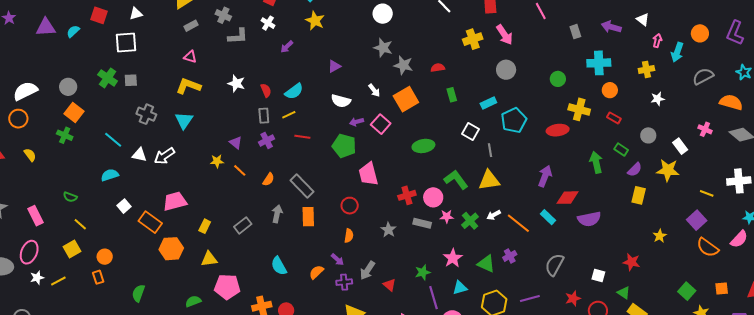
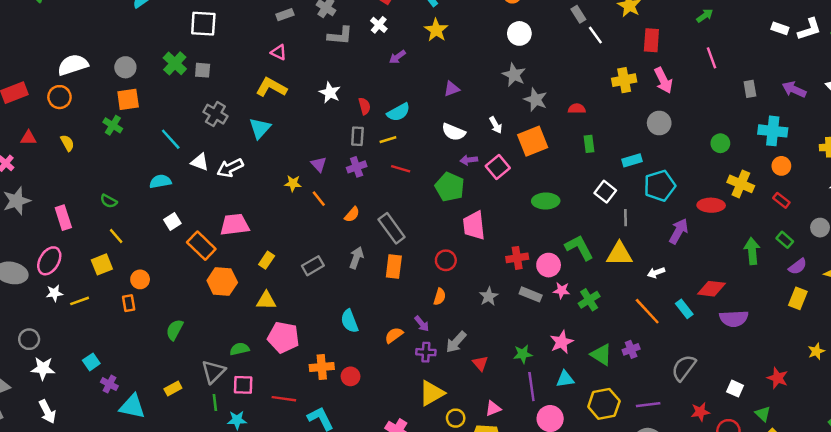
orange square: (74, 112) -> (128, 99), turned 36
purple arrow: (545, 176) -> (679, 231), moved
white arrow: (494, 215) -> (656, 273), moved

